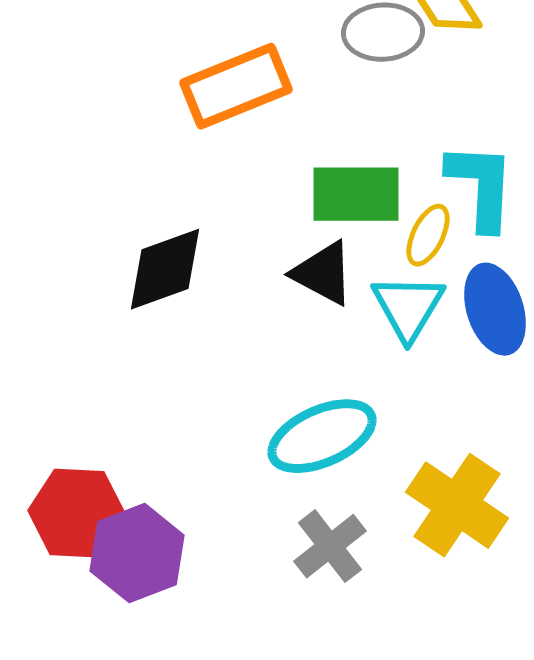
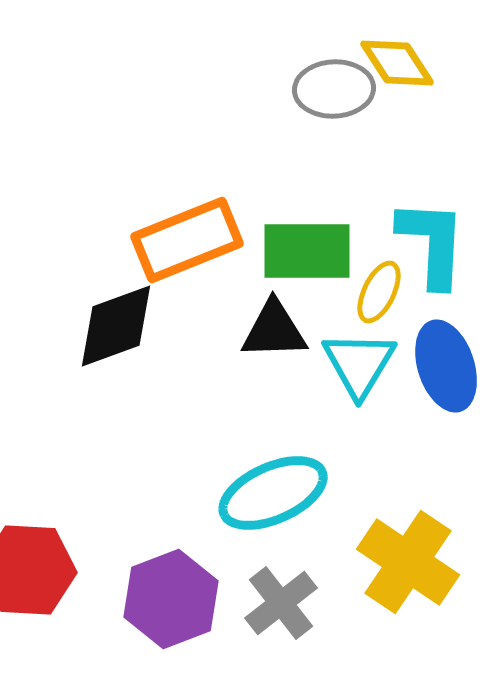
orange rectangle: (236, 86) -> (187, 240), moved
black triangle: (323, 273) -> (274, 330), turned -30
purple hexagon: (137, 553) -> (171, 599), moved

